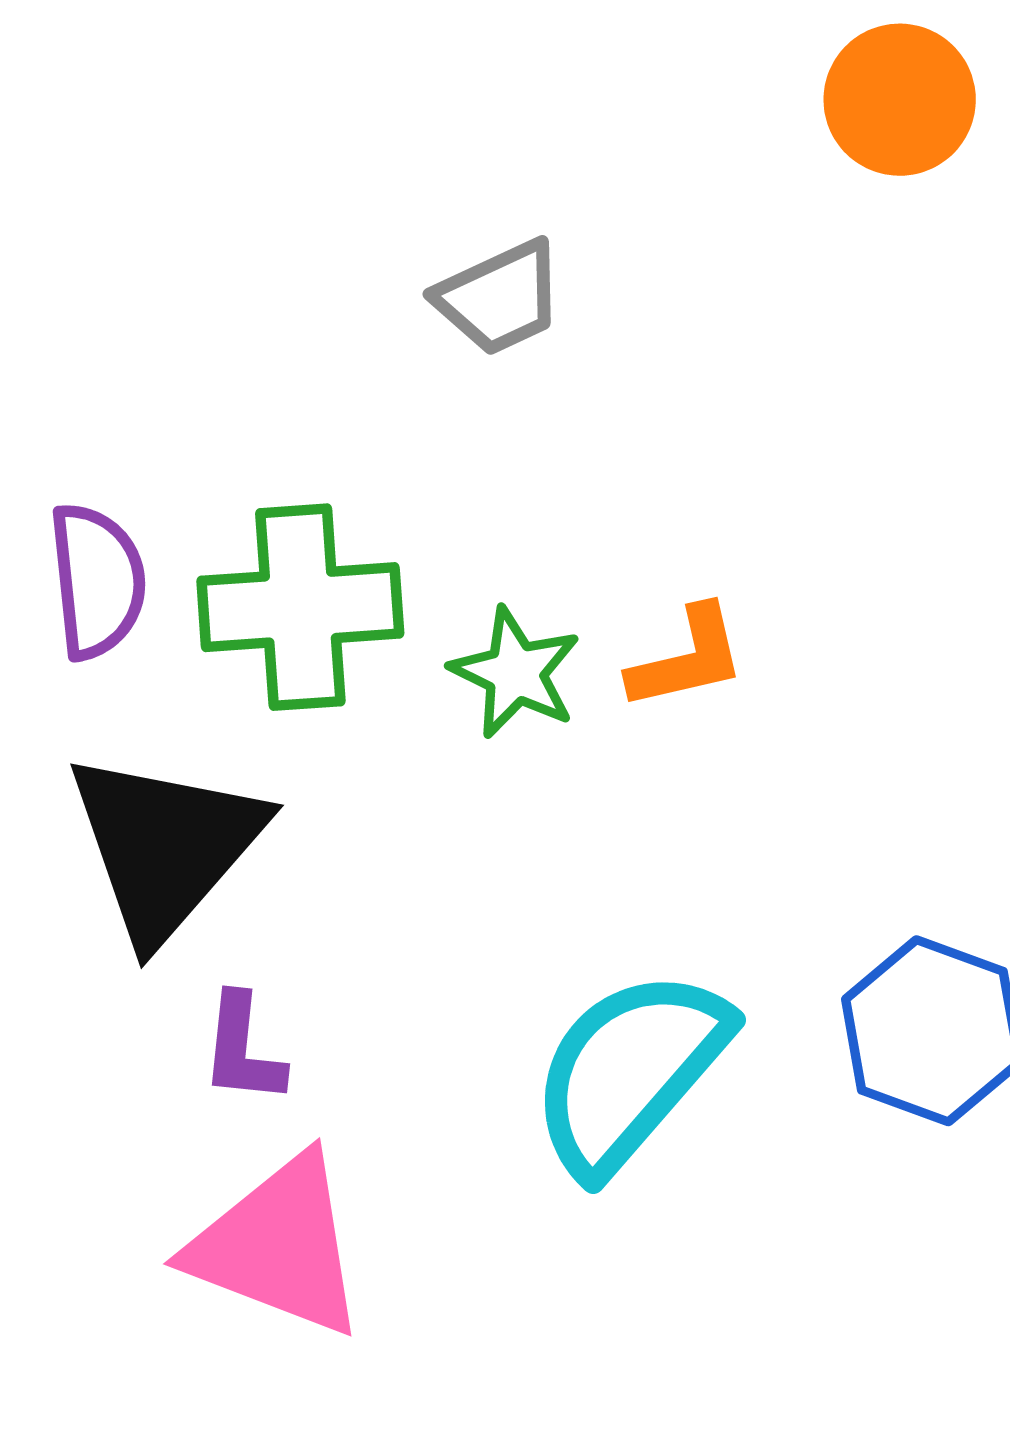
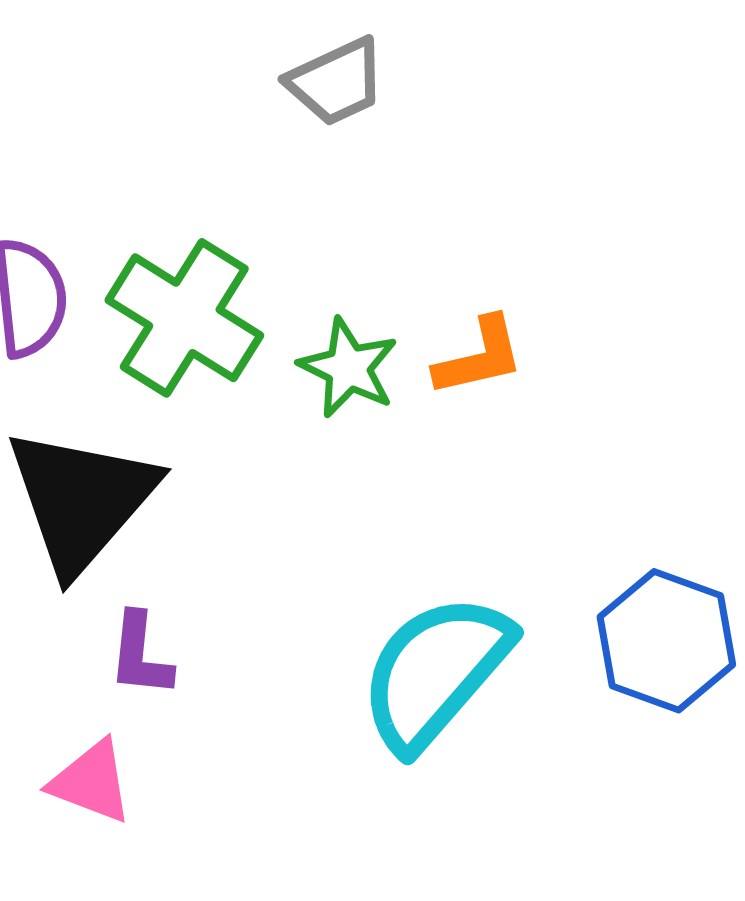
green cross: (300, 607) -> (184, 318), turned 36
pink triangle: (278, 1246) -> (91, 782), moved, size x0.6

